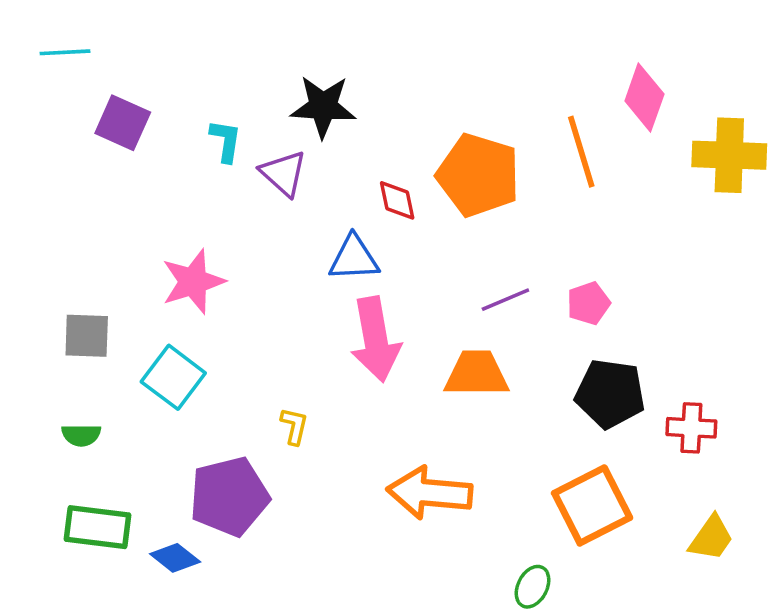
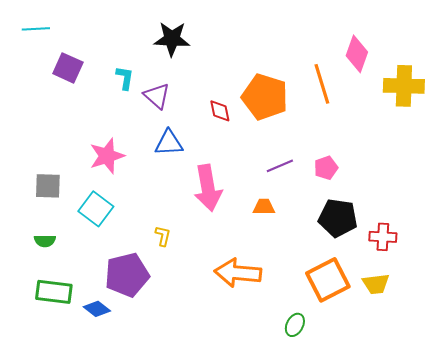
black star: (323, 107) -> (172, 39), moved
blue triangle: (354, 258) -> (169, 143), moved
orange trapezoid: (477, 374) -> (264, 207), size x0.6
yellow trapezoid: (711, 538) -> (376, 284), moved, turned 48

